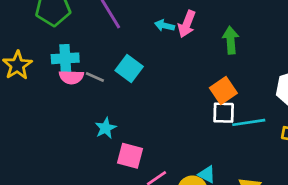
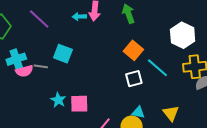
white square: (224, 113) -> (134, 79), moved
cyan line: (249, 122) -> (157, 68), turned 65
pink square: (130, 156) -> (79, 104), moved

